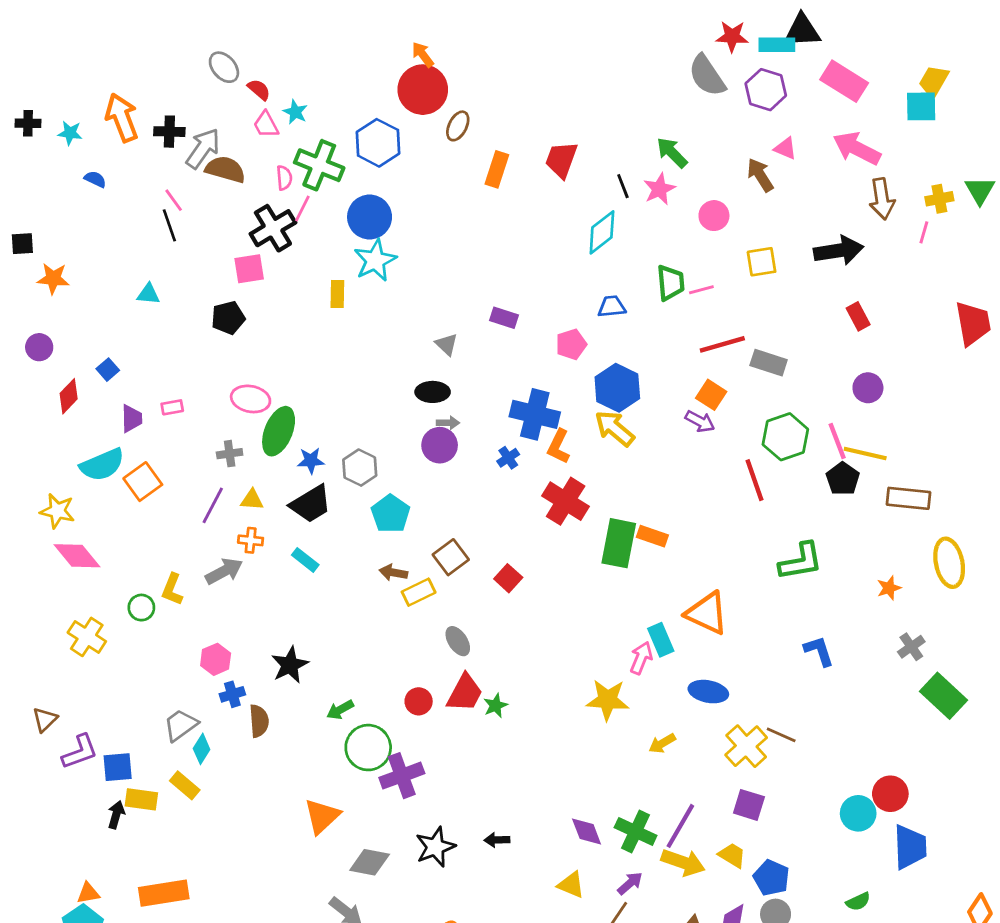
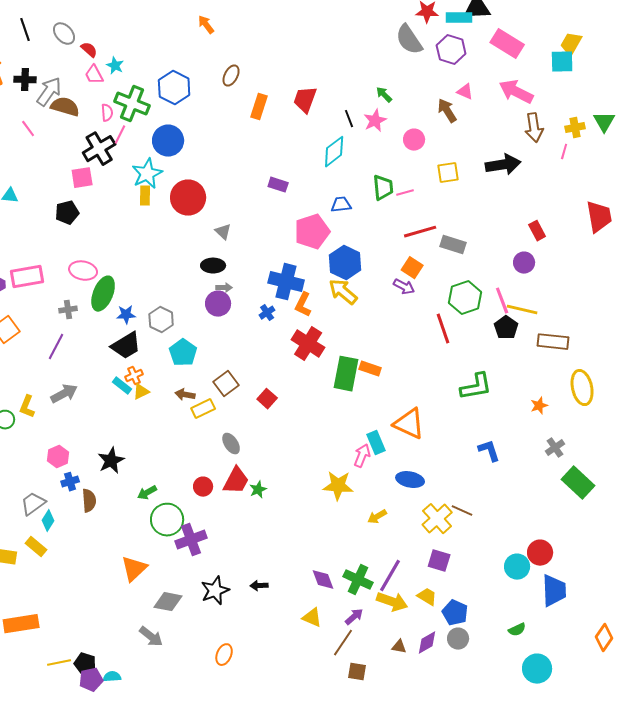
red circle: (423, 90) -> (188, 198), moved
green arrow: (672, 153) -> (384, 95), size x0.7
black line: (169, 225) -> (25, 30), moved
cyan star: (375, 260) -> (147, 174), moved
red rectangle: (858, 316) -> (537, 231), moved
purple rectangle: (504, 318) -> (278, 185), moved
pink pentagon: (571, 344) -> (312, 232), size x1.6
pink rectangle: (172, 407) -> (27, 277), size x2.0
yellow triangle: (252, 500) -> (141, 392), moved, turned -30
orange cross: (251, 540) -> (134, 376), moved, turned -30

